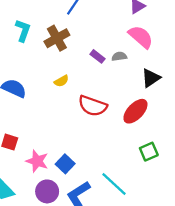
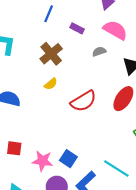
brown cross: (57, 38) -> (51, 54), moved
purple rectangle: (98, 56) -> (77, 28), moved
red semicircle: (93, 106) -> (83, 101), turned -40

